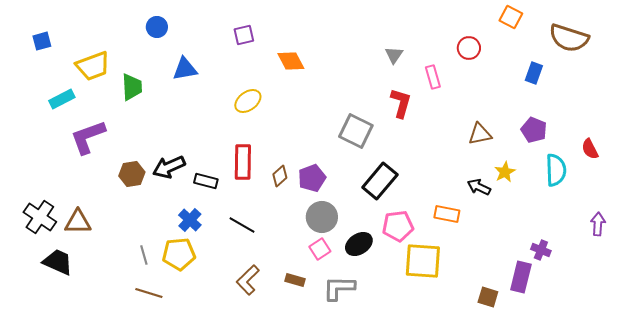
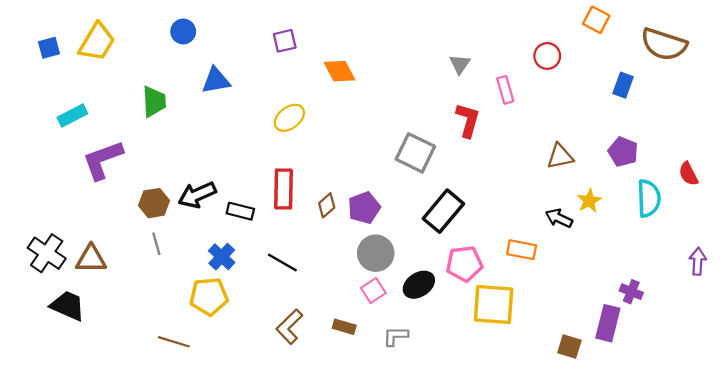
yellow trapezoid: (93, 66) -> (97, 42), moved, turned -39
gray line: (144, 255) -> (156, 244), moved
gray L-shape: (339, 288) -> (396, 336), size x0.7

